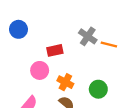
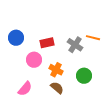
blue circle: (18, 29) -> (16, 38), moved
gray cross: (88, 36) -> (75, 45), moved

